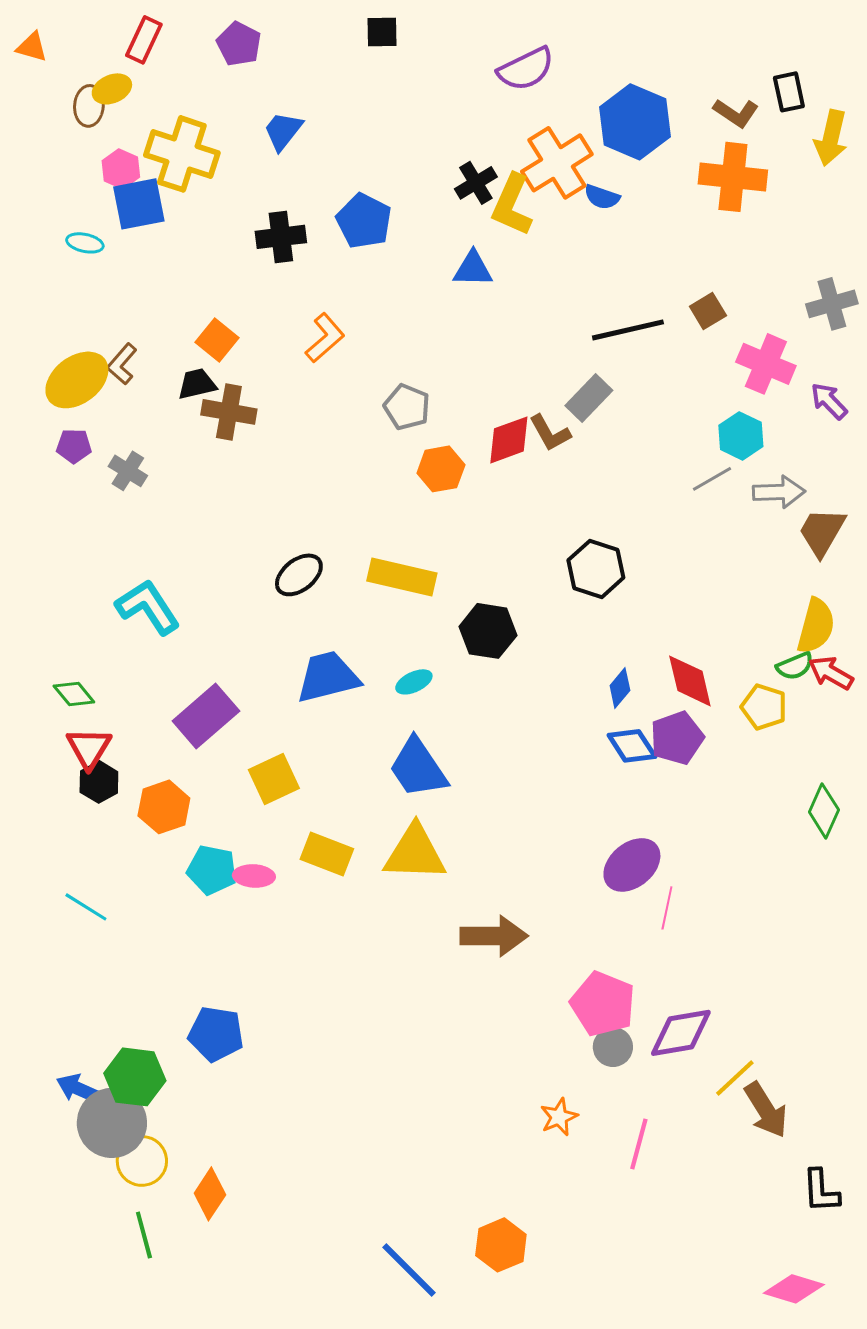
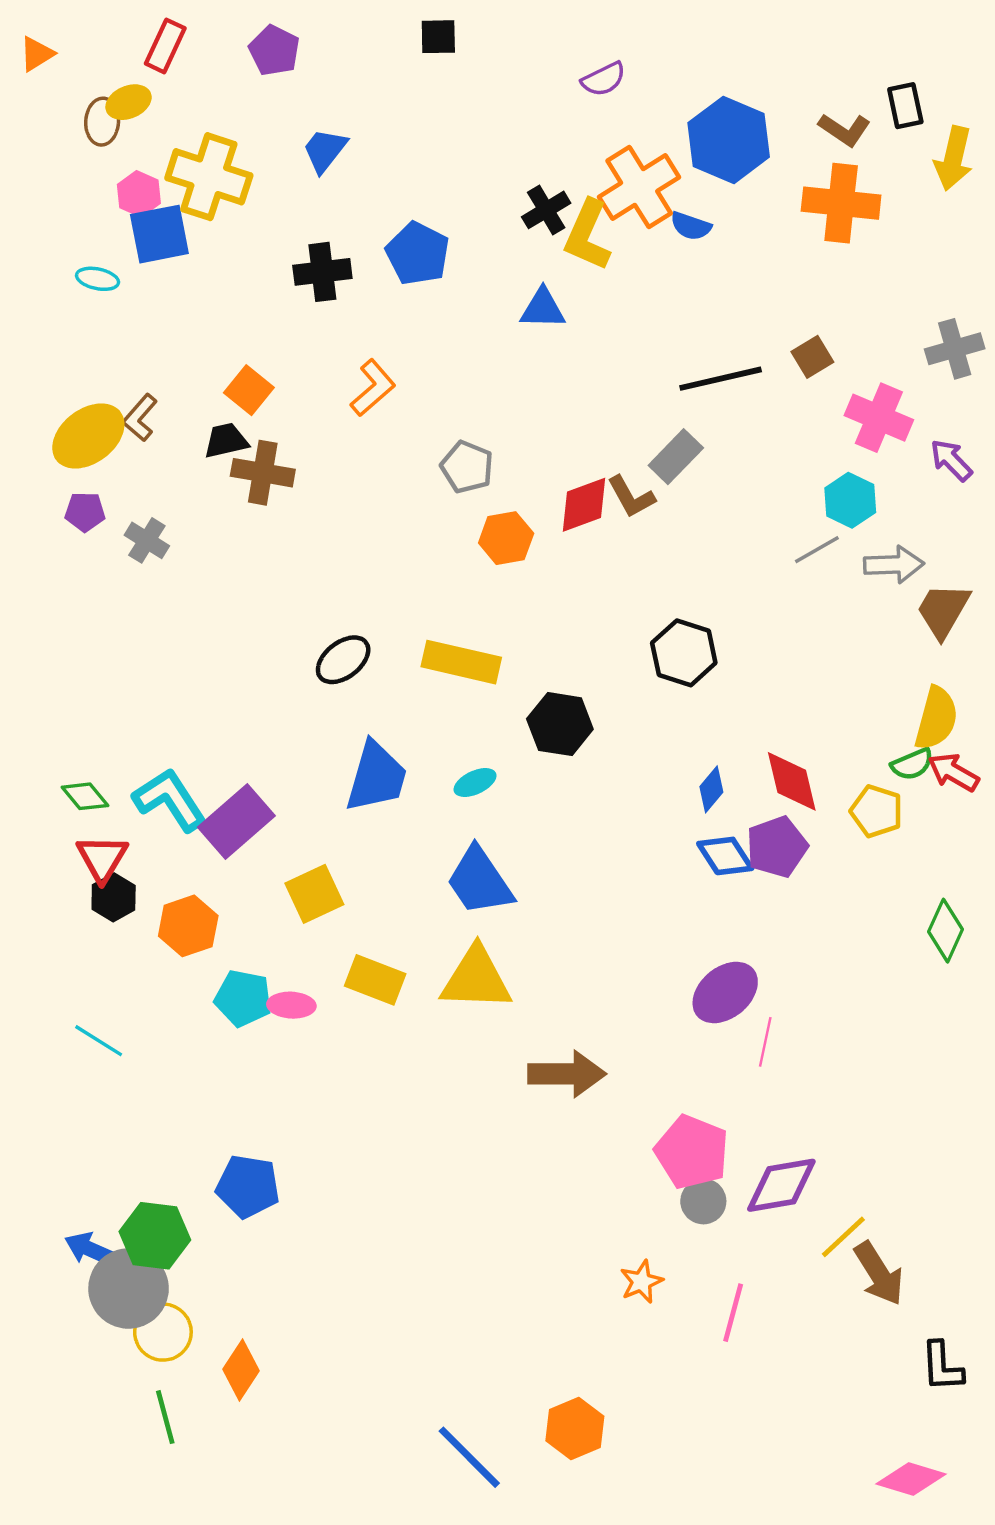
orange triangle: (32, 47) -> (37, 54), turned -48
purple semicircle: (526, 69) -> (604, 79), size x0.7
cyan L-shape: (148, 607) -> (170, 800), moved
blue trapezoid: (328, 677) -> (376, 777), turned 120

